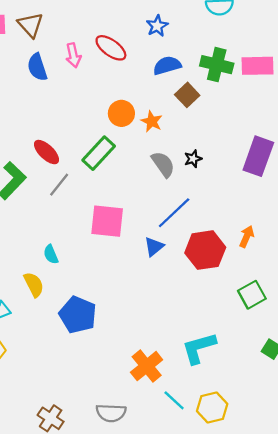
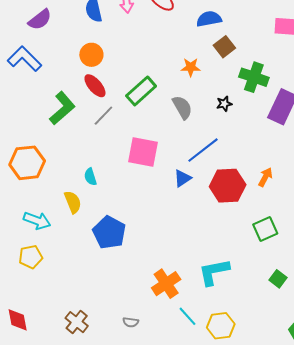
green cross: (217, 65) -> (254, 77), moved
orange circle: (121, 113) -> (91, 55), moved
orange star: (152, 121) -> (191, 67), turned -30
gray semicircle: (163, 164) -> (182, 107), moved
gray semicircle: (111, 413) -> (131, 322), size x0.6

